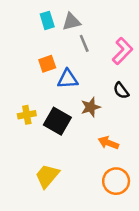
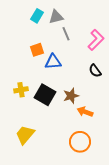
cyan rectangle: (47, 20) -> (37, 16), turned 48
brown star: (91, 107) -> (71, 96), moved
yellow trapezoid: (47, 176) -> (25, 135), moved
orange circle: (116, 181) -> (80, 142), moved

